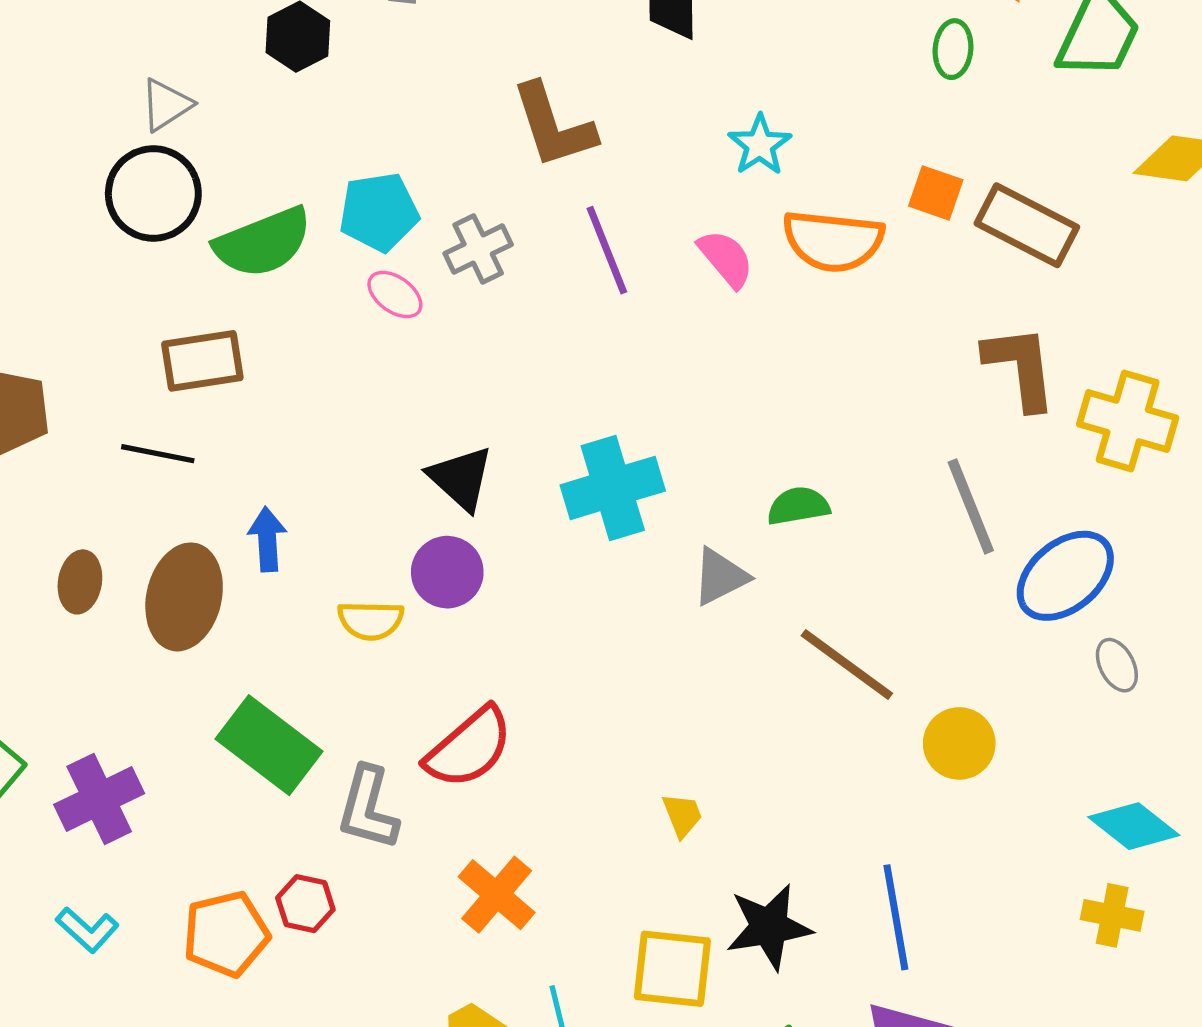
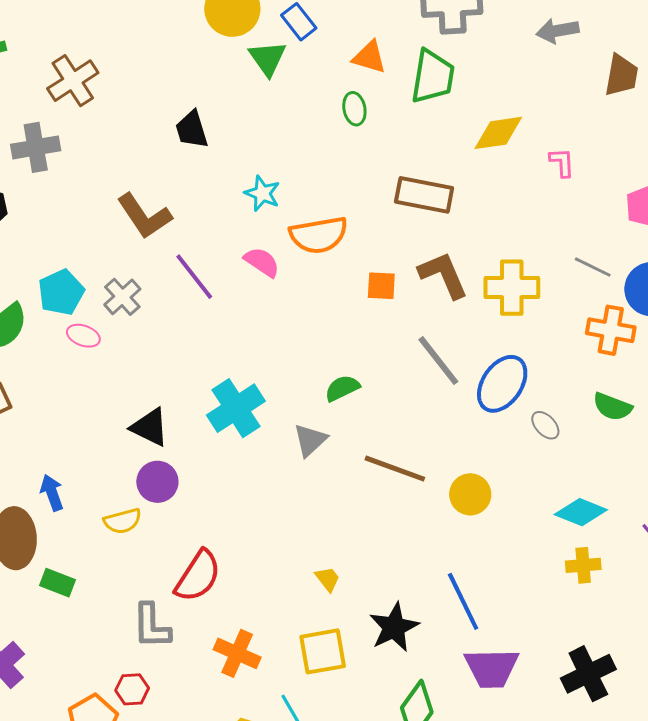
orange square: (936, 193) -> (381, 286), moved
green rectangle: (269, 745) -> (58, 583), moved, size x0.6
yellow square: (672, 969) -> (323, 651), moved

